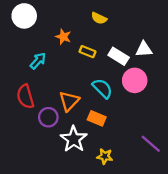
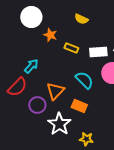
white circle: (24, 16) -> (31, 17), moved
white rectangle: (119, 56) -> (98, 52), turned -36
cyan arrow: (38, 61) -> (31, 66), moved
red semicircle: (25, 96) -> (17, 87), turned -120

